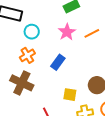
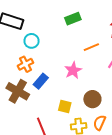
pink star: (67, 32) -> (73, 70), moved
blue rectangle: (58, 62) -> (41, 81), moved

